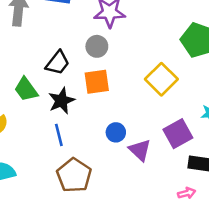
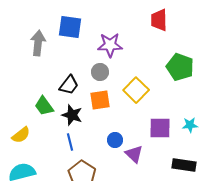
yellow square: (161, 79) -> (136, 90), moved
black star: (61, 101) -> (72, 115), turned -30
purple square: (178, 134) -> (160, 128), moved, turned 30

